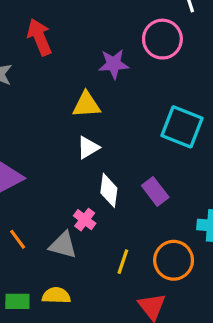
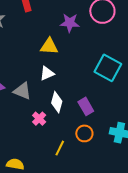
gray triangle: (63, 245) -> (22, 91), moved
orange circle: (174, 260) -> (84, 133), moved, size x0.7

